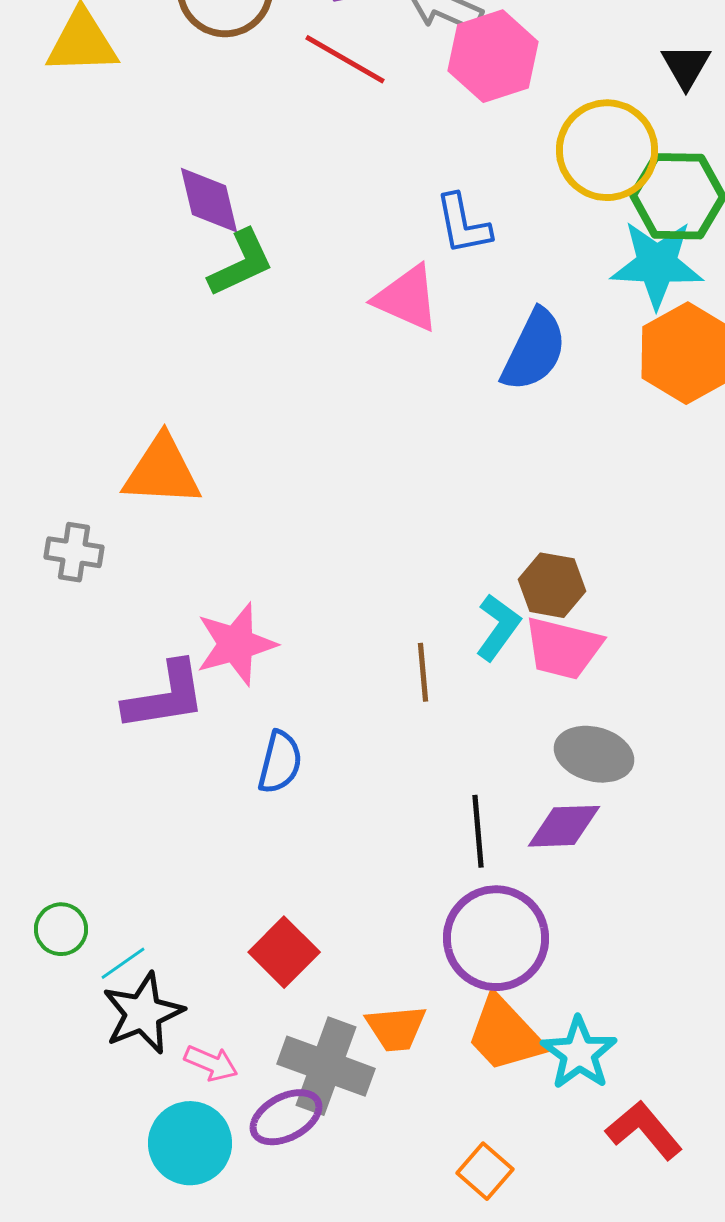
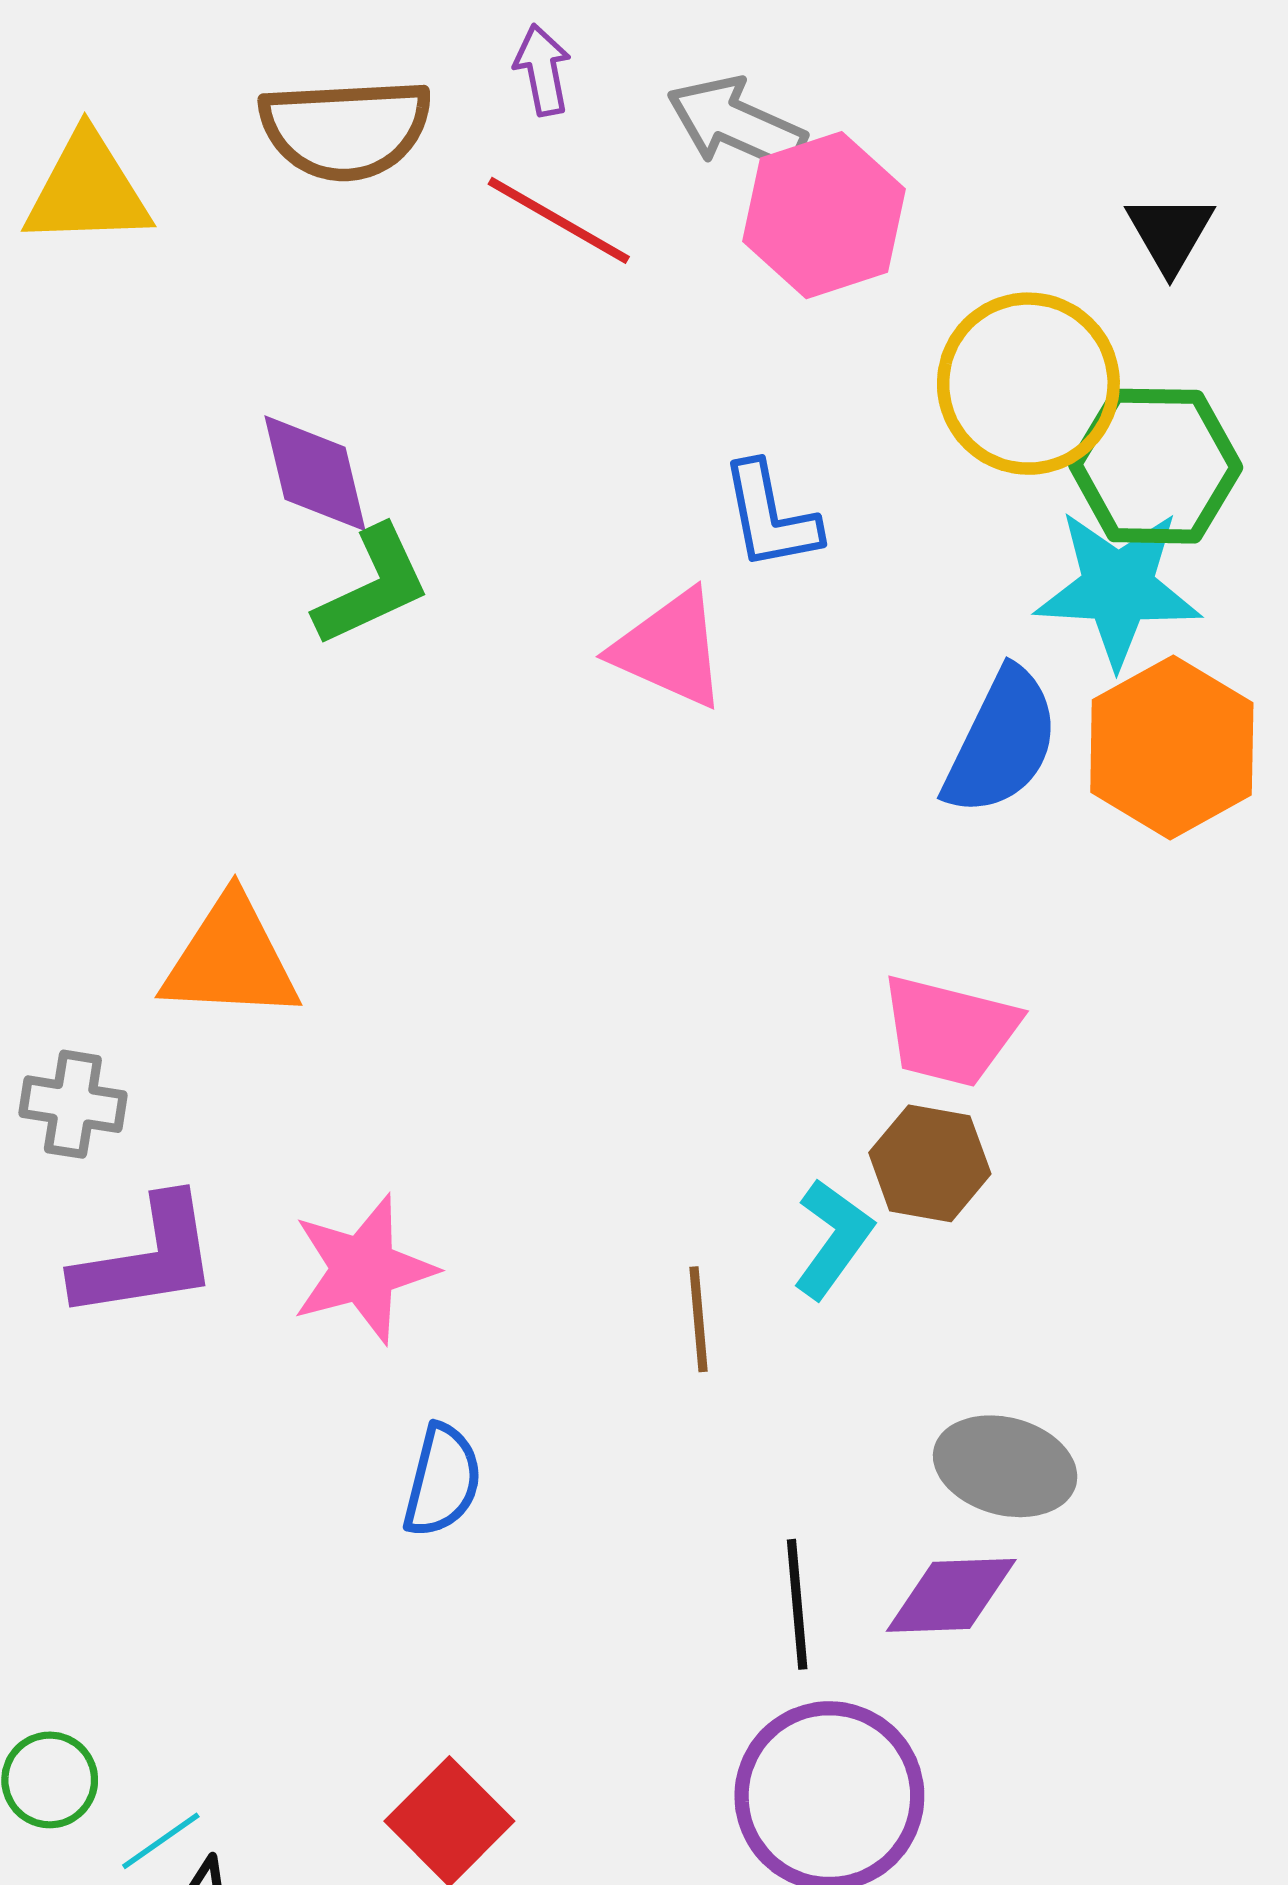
blue semicircle: (534, 350) -> (1001, 742), moved
pink trapezoid: (563, 648) -> (950, 1031), moved
purple L-shape: (165, 696) -> (146, 1258), moved

